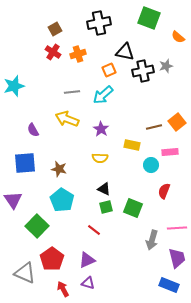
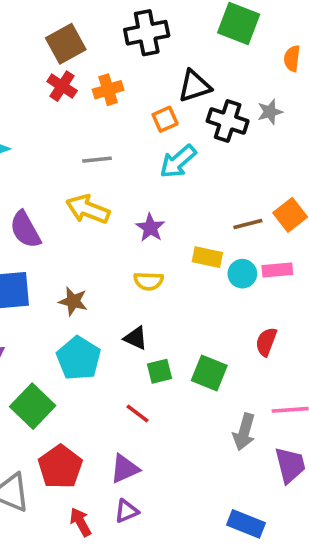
brown square: (55, 29) -> (66, 44), size x1.5
orange semicircle: (178, 37) -> (292, 58), turned 56
black triangle: (125, 52) -> (194, 86), turned -30
black cross: (143, 71) -> (228, 121), turned 30
cyan arrow: (103, 95) -> (178, 161), moved
purple semicircle: (33, 130) -> (25, 230), size x1.5
cyan circle: (151, 165) -> (242, 274), moved
black triangle: (104, 189) -> (136, 338), moved
purple triangle: (88, 283) -> (126, 511), turned -40
blue rectangle: (169, 285) -> (246, 524), moved

